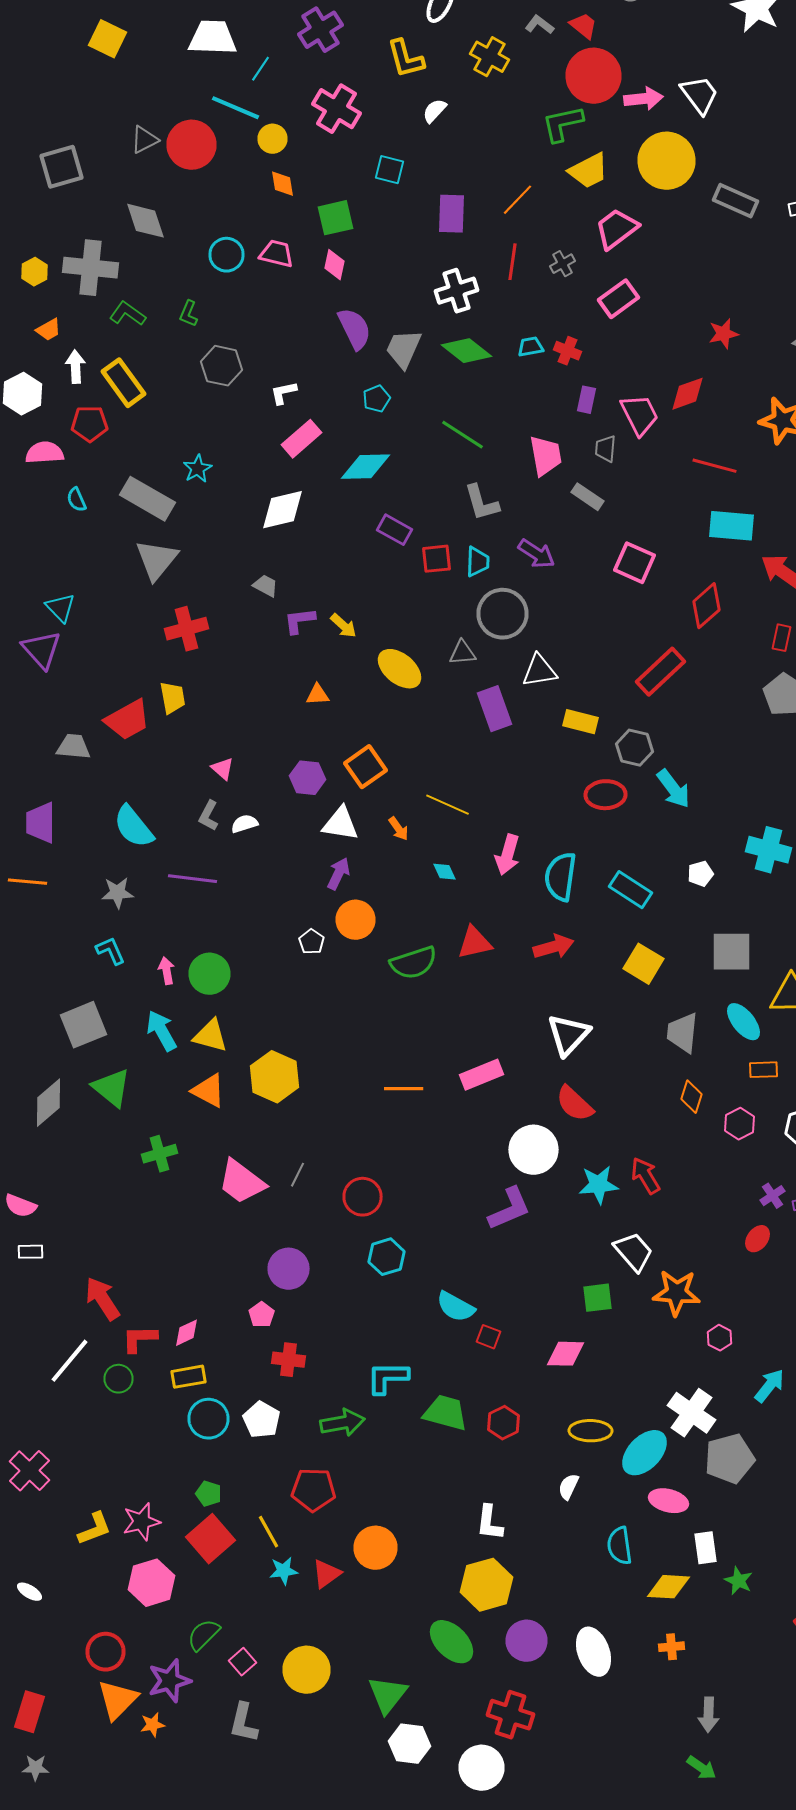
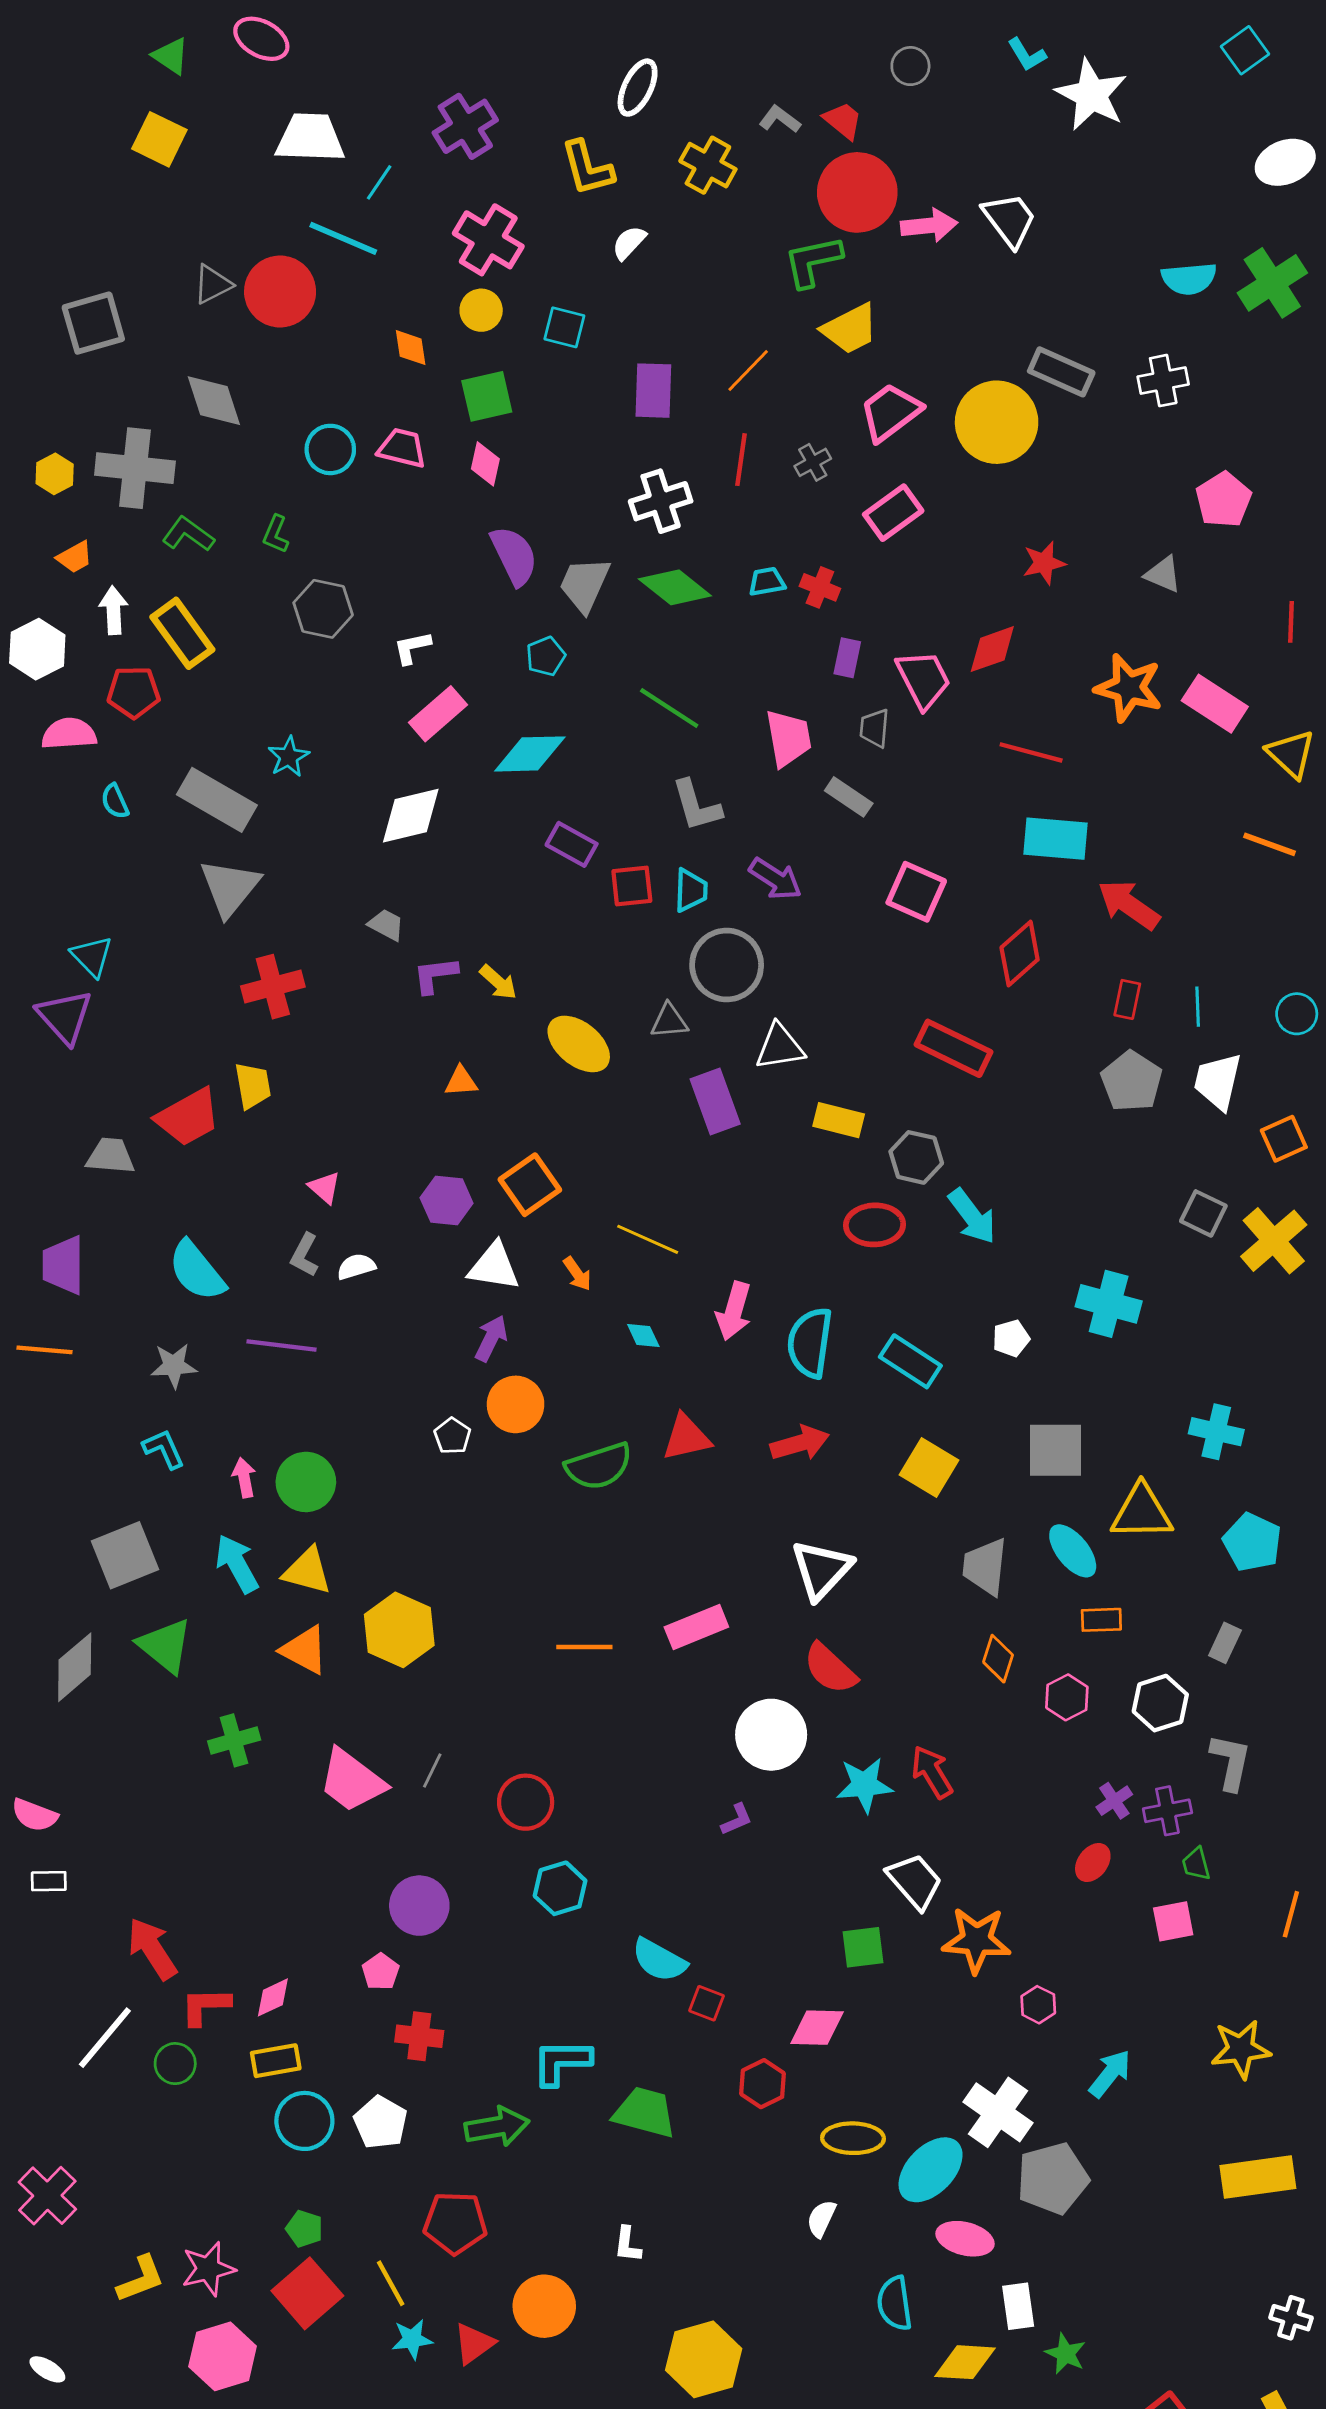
yellow circle: (272, 139) -> (481, 310), moved
yellow circle: (666, 161) -> (997, 422), moved
red rectangle: (660, 672) -> (954, 1048), turned 69
purple L-shape: (510, 1209) -> (737, 1819), size x0.5
red hexagon: (504, 1423) -> (763, 2084), moved
white L-shape: (490, 1523) -> (628, 2244), moved, size x0.7

